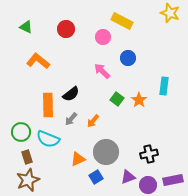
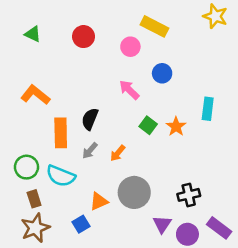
orange L-shape: (38, 61) -> (35, 95), moved
black semicircle: (71, 94) -> (90, 119), turned 150
blue square: (96, 177) -> (81, 224), moved
purple triangle: (128, 177) -> (162, 224), turned -35
purple rectangle: (173, 180) -> (219, 228), turned 48

